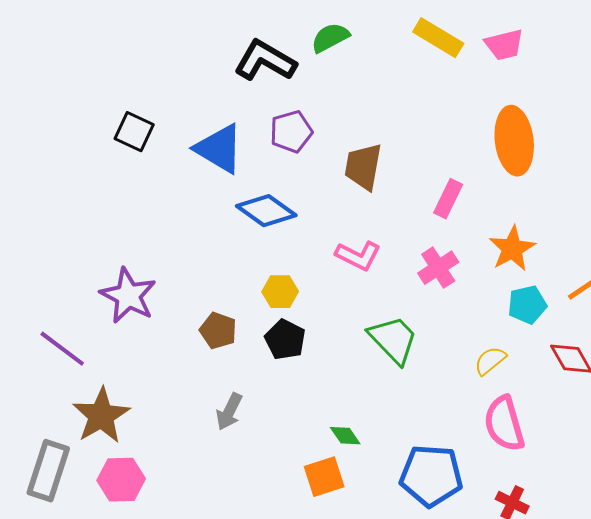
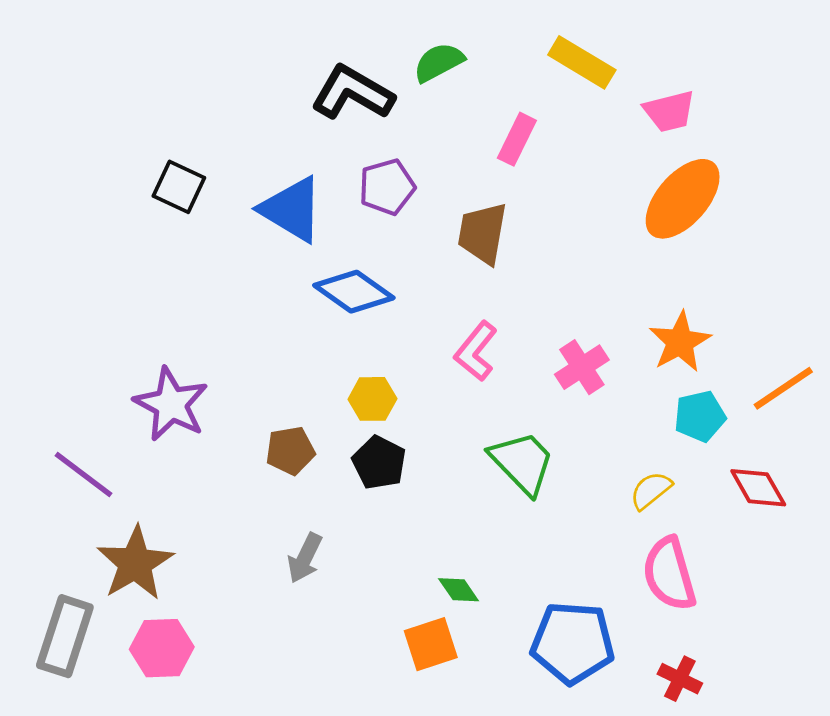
pink trapezoid: (504, 45) -> (669, 111), moved
orange ellipse: (514, 141) -> (683, 199), turned 48
pink rectangle: (448, 199) -> (517, 139), moved
pink L-shape: (358, 256) -> (476, 351), turned 102
brown pentagon: (218, 331) -> (290, 451), turned -30

